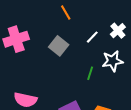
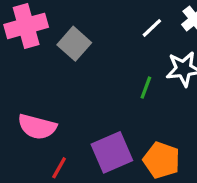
gray square: (59, 46) -> (74, 44), moved

